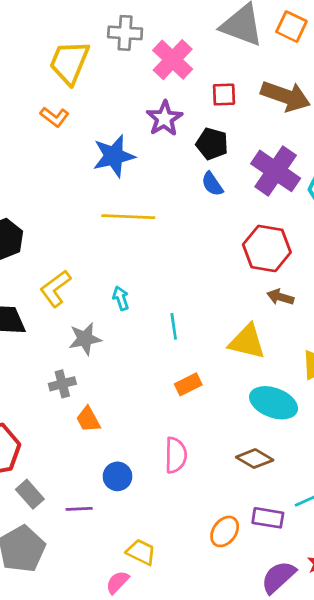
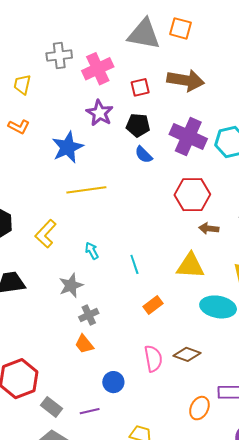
pink cross: (173, 60) -> (98, 69), turned 32
yellow trapezoid: (69, 62) -> (22, 85), size x0.6
yellow L-shape: (55, 288) -> (46, 234), moved
gray cross: (62, 384) -> (89, 315), moved
brown diamond: (255, 459) -> (187, 354), moved

